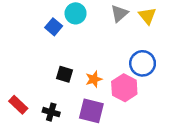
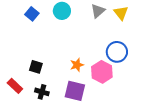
blue square: (54, 27) -> (32, 14), moved
black square: (65, 74) -> (36, 67), moved

